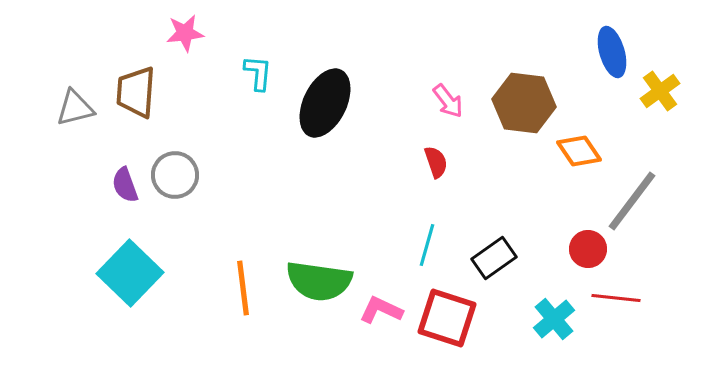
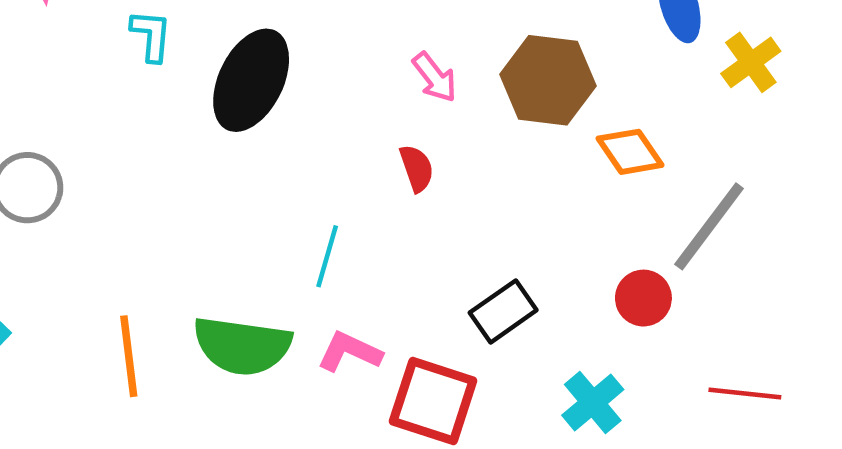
cyan line: (427, 245) -> (327, 256), moved
red line: (616, 298) -> (745, 393), moved
pink L-shape: (381, 310) -> (350, 352), moved

